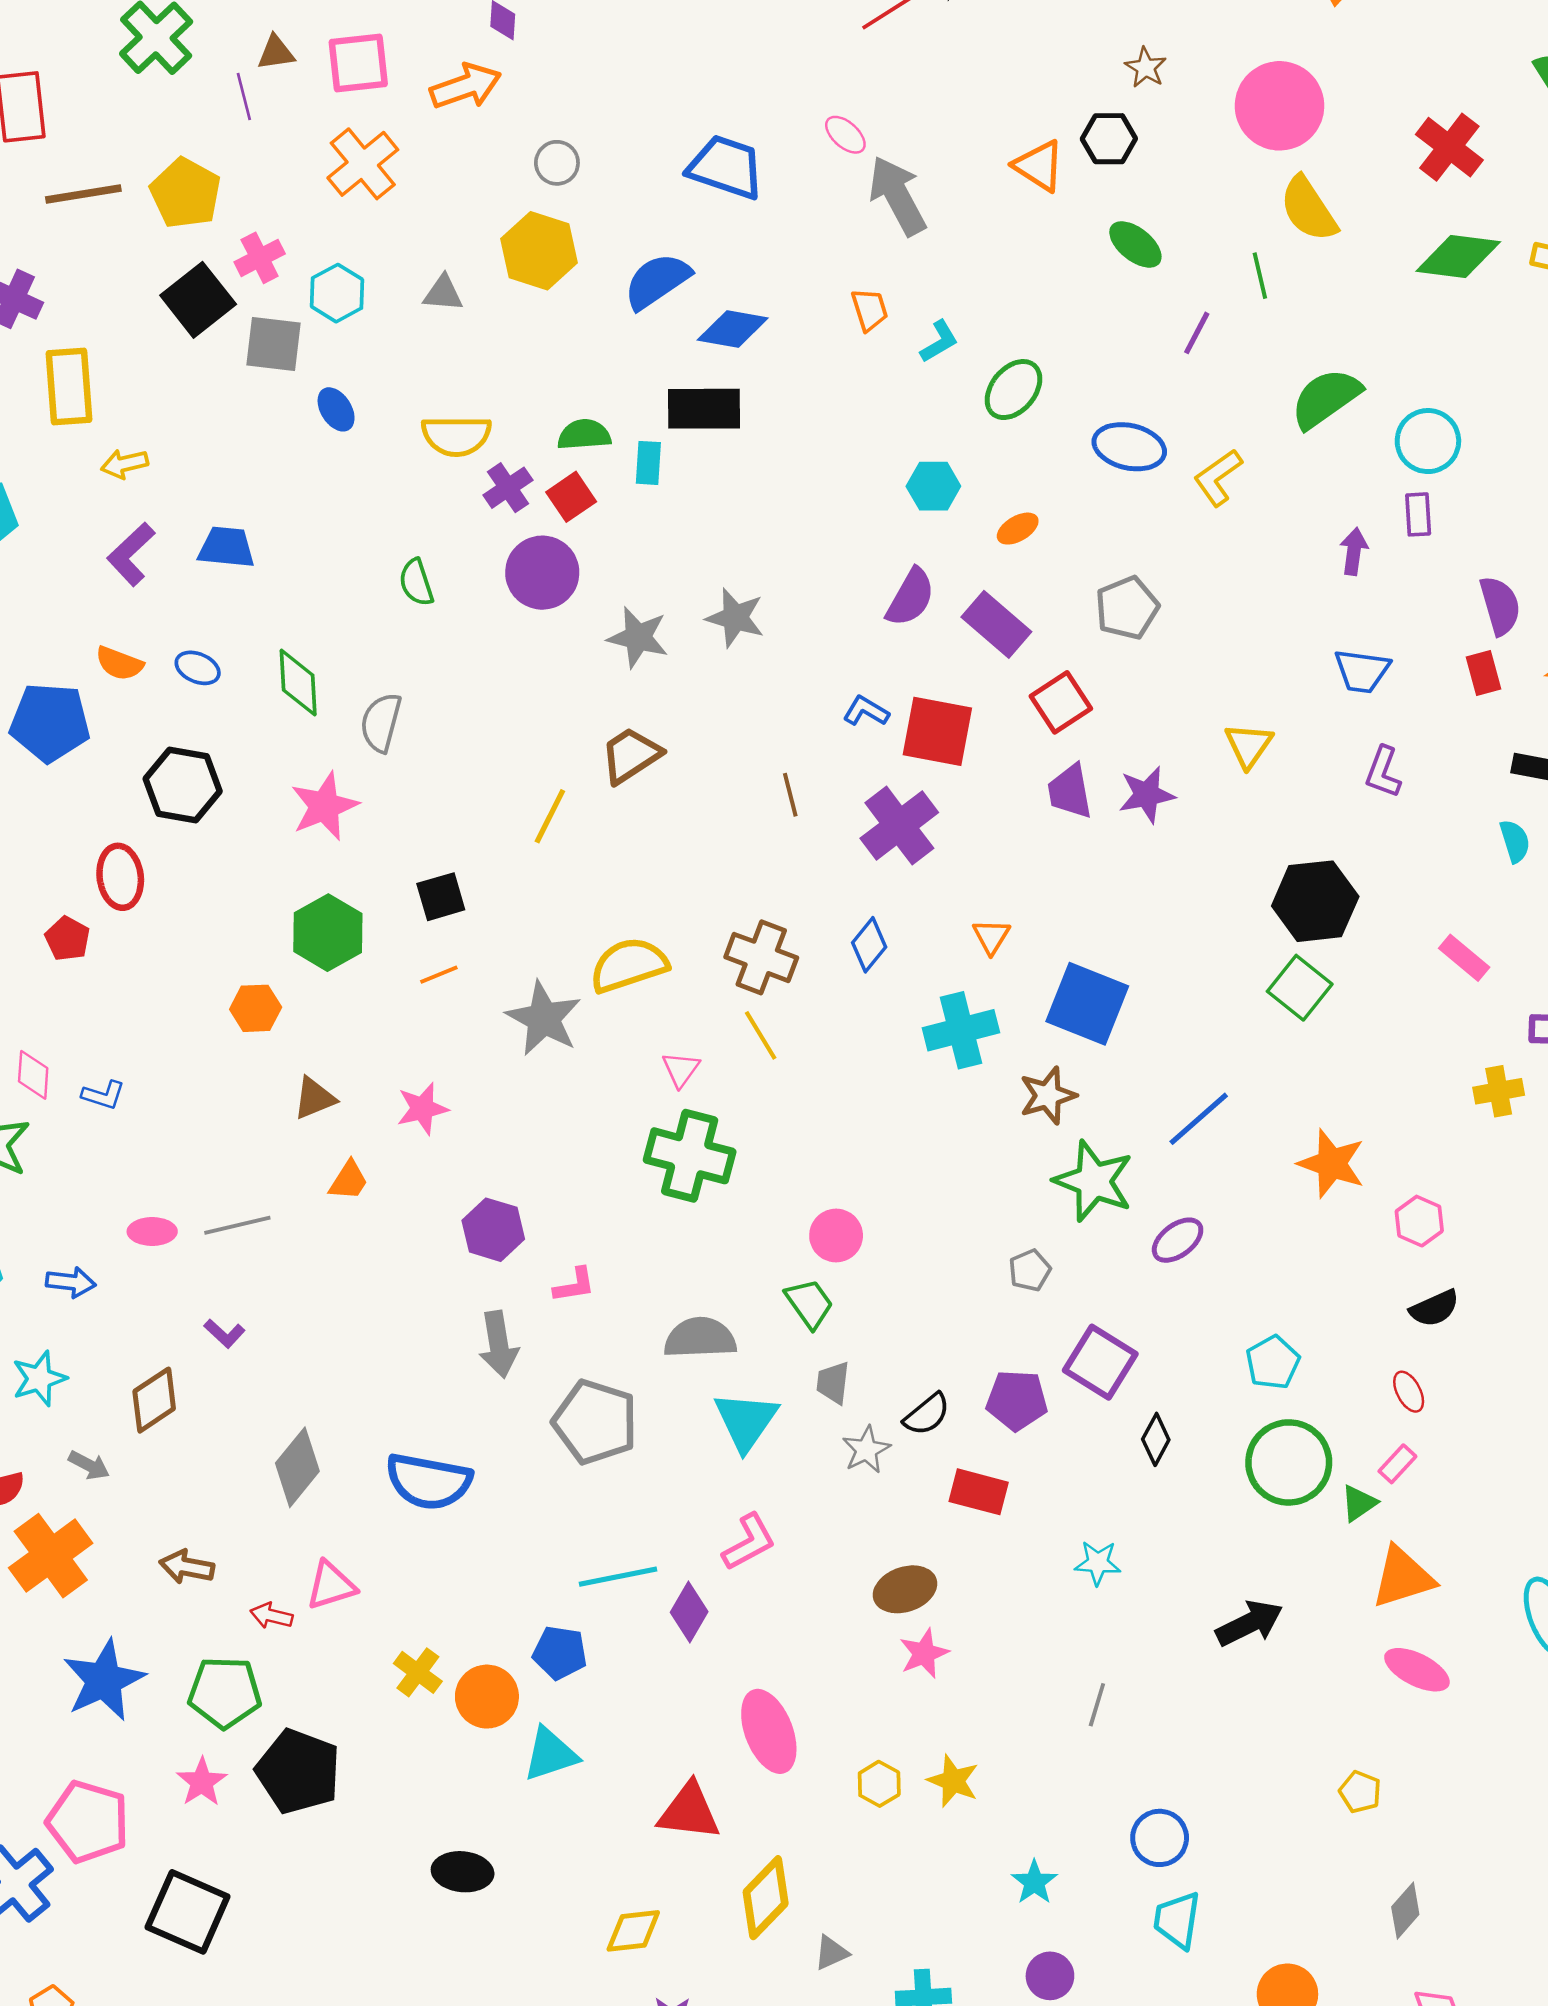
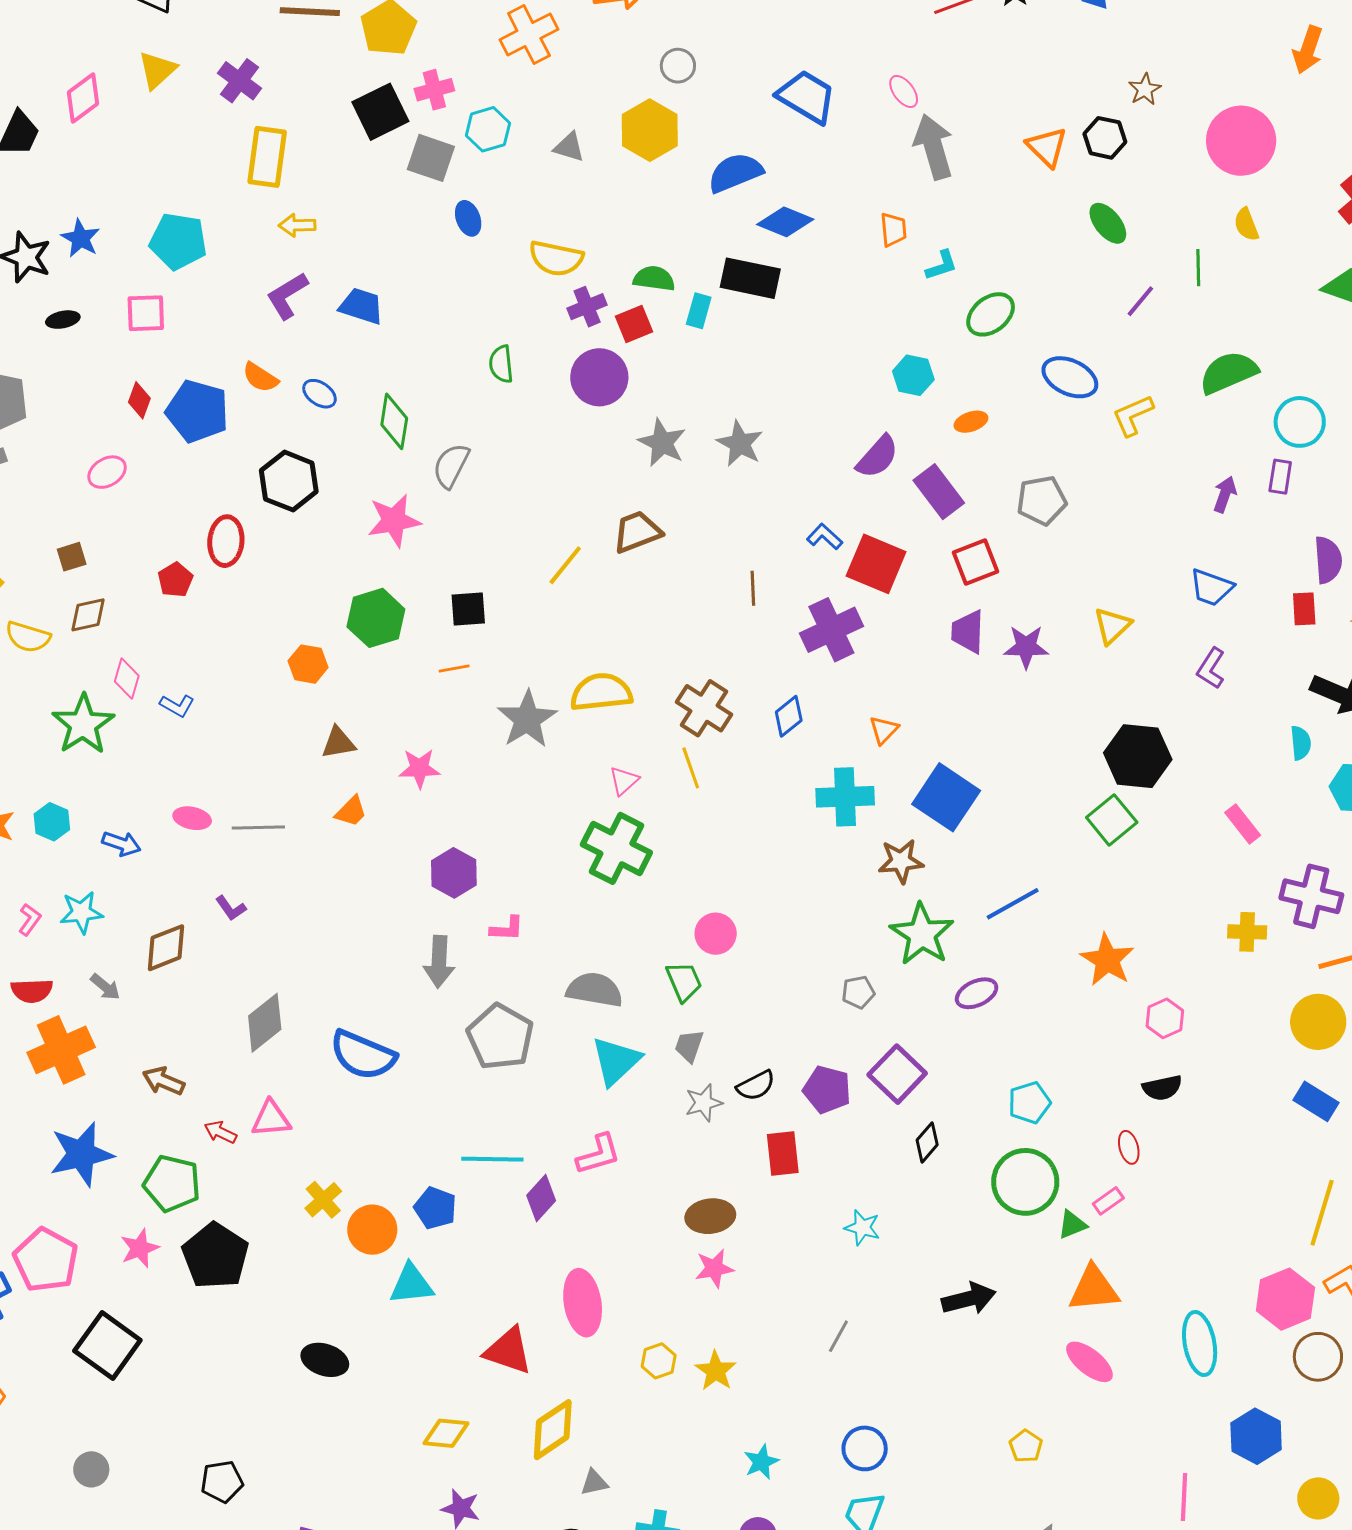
yellow semicircle: (1308, 209) -> (1246, 224), size x0.6
red rectangle: (979, 1492) -> (783, 1153), turned 57

